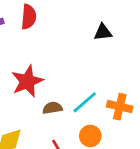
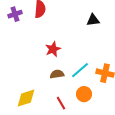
red star: (27, 81) -> (53, 49), moved, size x0.7

